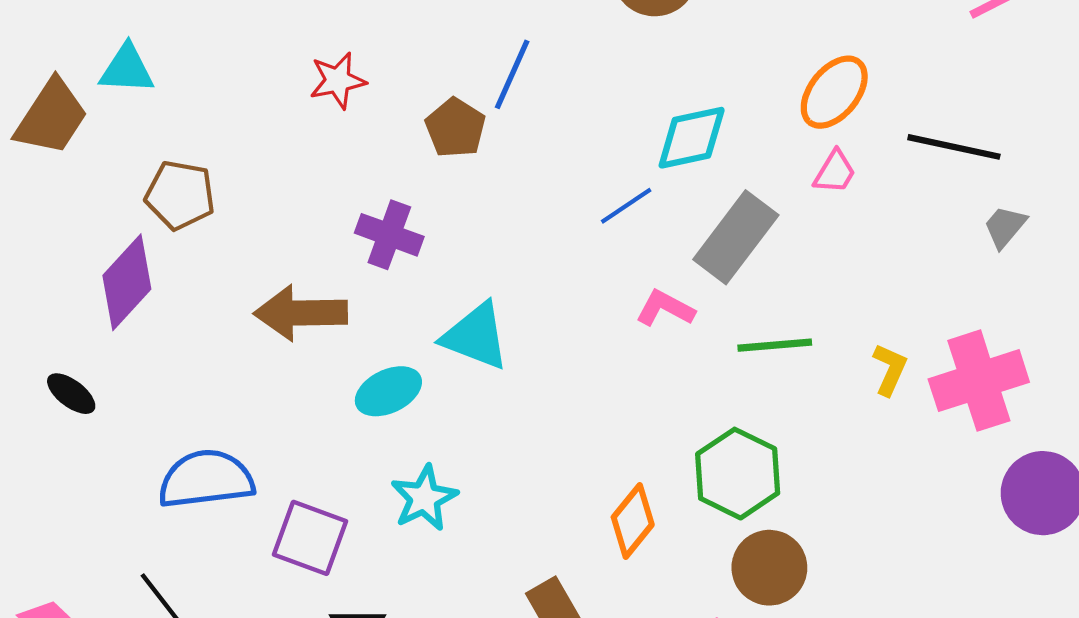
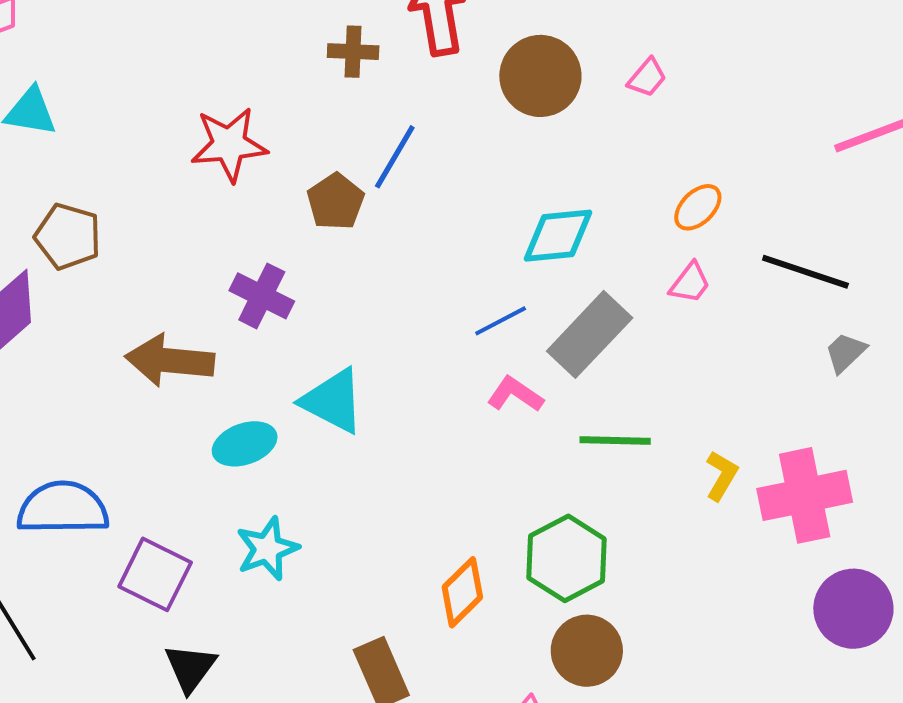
red star: (338, 80) -> (229, 144), size x1.4
orange ellipse: (834, 92) -> (698, 207), size x0.7
blue line: (626, 206) -> (501, 321), moved

